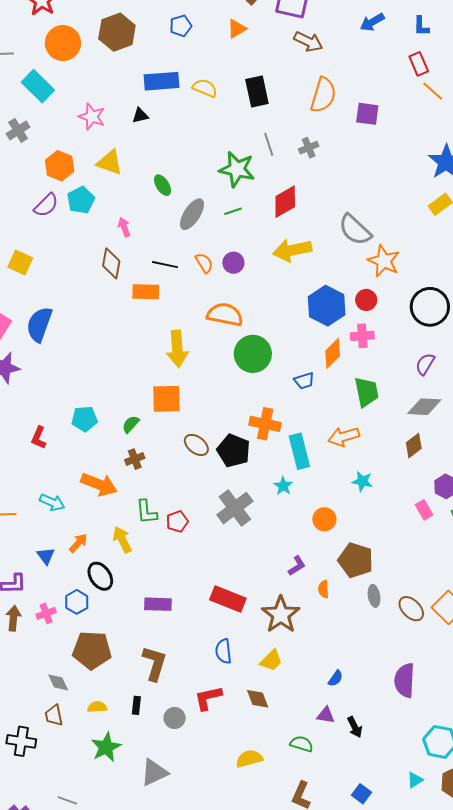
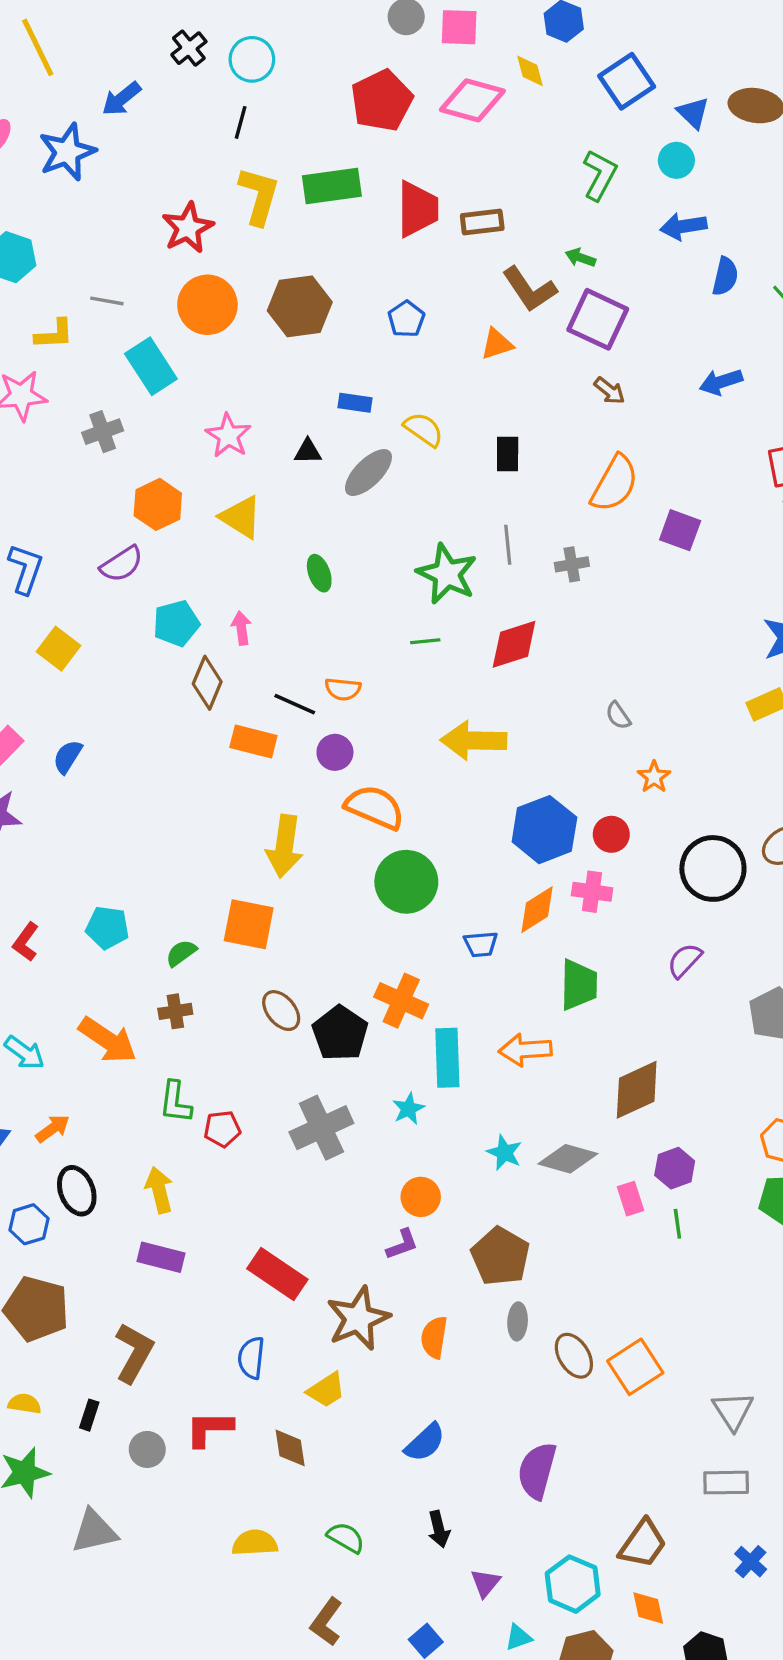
blue pentagon: (181, 26) -> (406, 319), turned -30
brown arrow: (308, 42) -> (609, 391), size x0.7
blue rectangle: (161, 81) -> (355, 403), size x0.6
black rectangle: (257, 92) -> (508, 454), size x0.7
cyan pentagon: (81, 200) -> (176, 623), moved
gray ellipse: (192, 214) -> (368, 473), moved
gray semicircle: (355, 230) -> (618, 716), size x0.5
yellow arrow: (292, 250) -> (474, 740), moved
orange star: (384, 261) -> (654, 777), size x0.6
orange semicircle: (204, 263) -> (343, 689), moved, turned 115
purple circle: (233, 263) -> (335, 752), moved
blue semicircle: (39, 324) -> (68, 757), size x0.6
gray diamond: (424, 407) -> (568, 1159), moved
brown diamond: (414, 446) -> (637, 1090), size x1.5
cyan star: (362, 481) -> (504, 1153), moved
orange circle: (324, 519) -> (421, 1197), moved
yellow arrow: (122, 540) -> (159, 1190), moved
orange semicircle: (324, 589) -> (434, 1337), moved, size x1.4
blue semicircle: (336, 678) -> (425, 1442), size x1.5
purple triangle: (326, 715) -> (485, 1583), moved, turned 48

